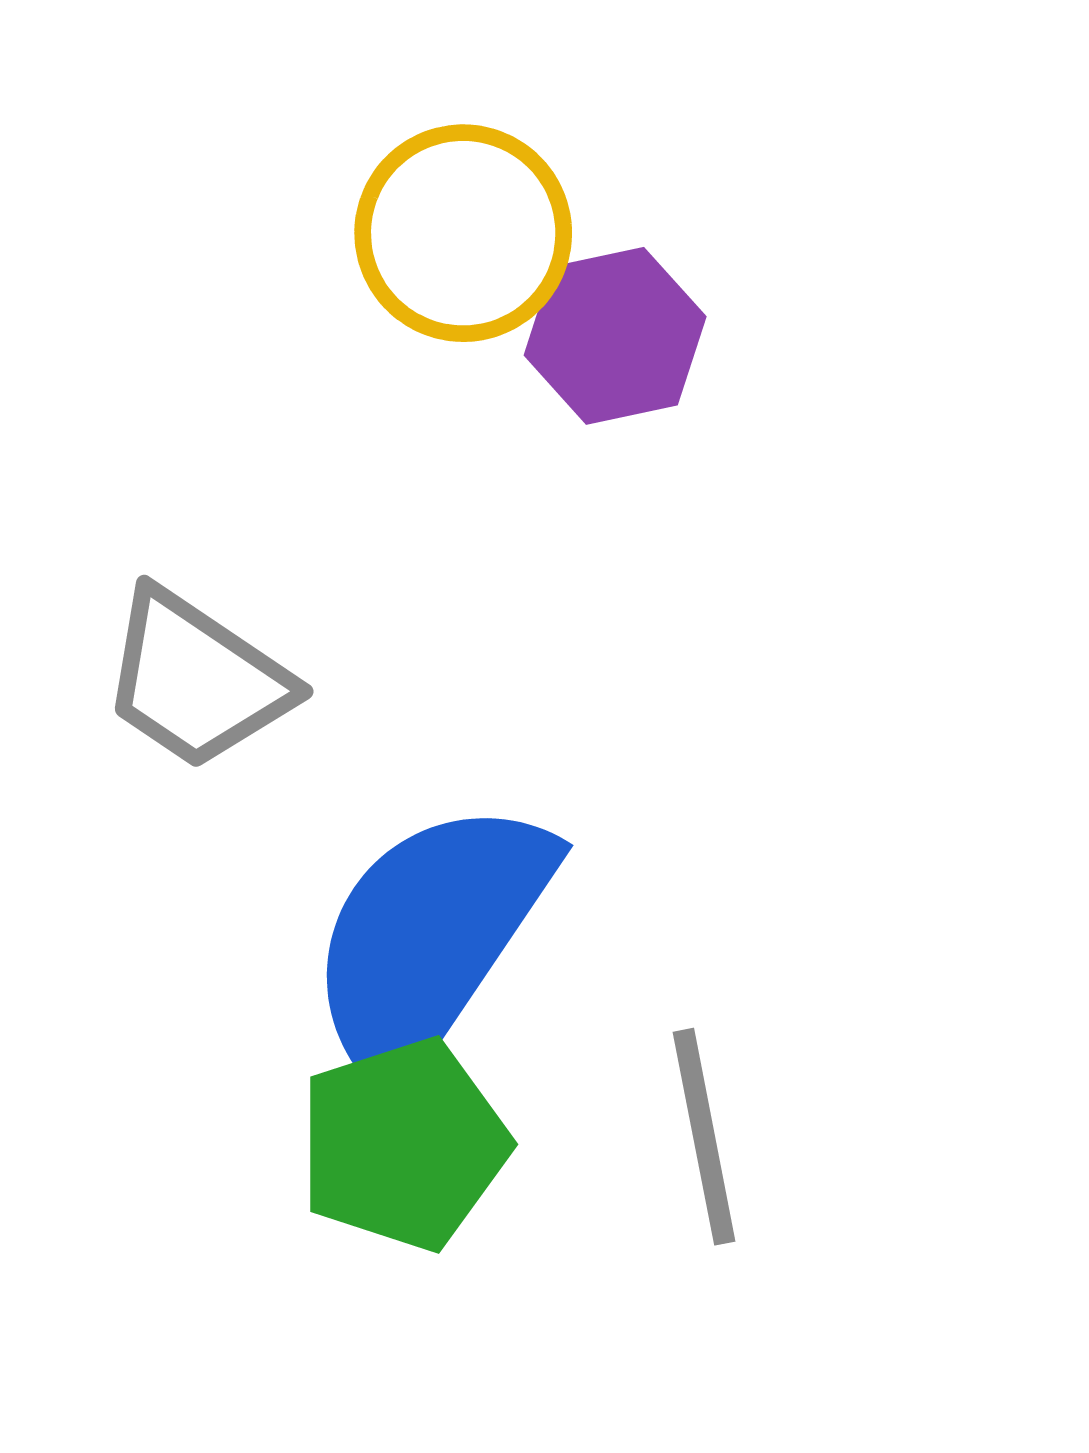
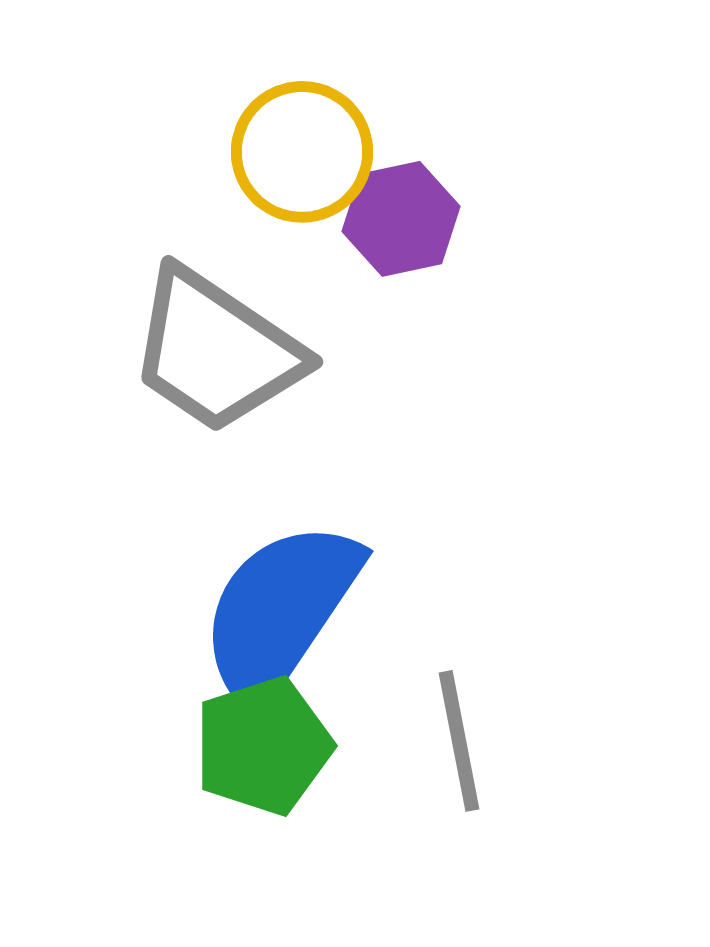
gray trapezoid: (196, 680) -> (216, 351), moved, size x1.4

